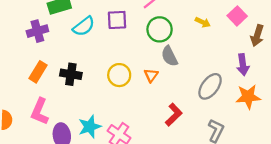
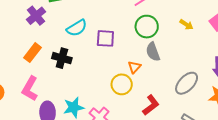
purple square: (117, 20) -> (105, 38), moved
cyan semicircle: (84, 26) -> (77, 28), moved
purple cross: (37, 31) -> (36, 16), turned -30
yellow circle: (119, 75) -> (122, 84), moved

